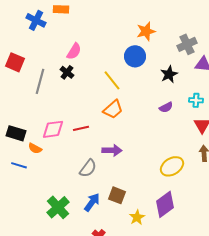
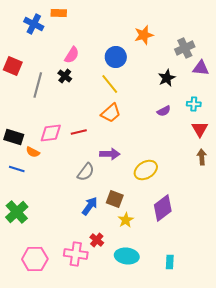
blue circle: (135, 56) -> (116, 57), moved
yellow ellipse: (172, 166) -> (146, 170), moved
green cross: (58, 207) -> (17, 212), moved
yellow star: (137, 217) -> (126, 220), moved

